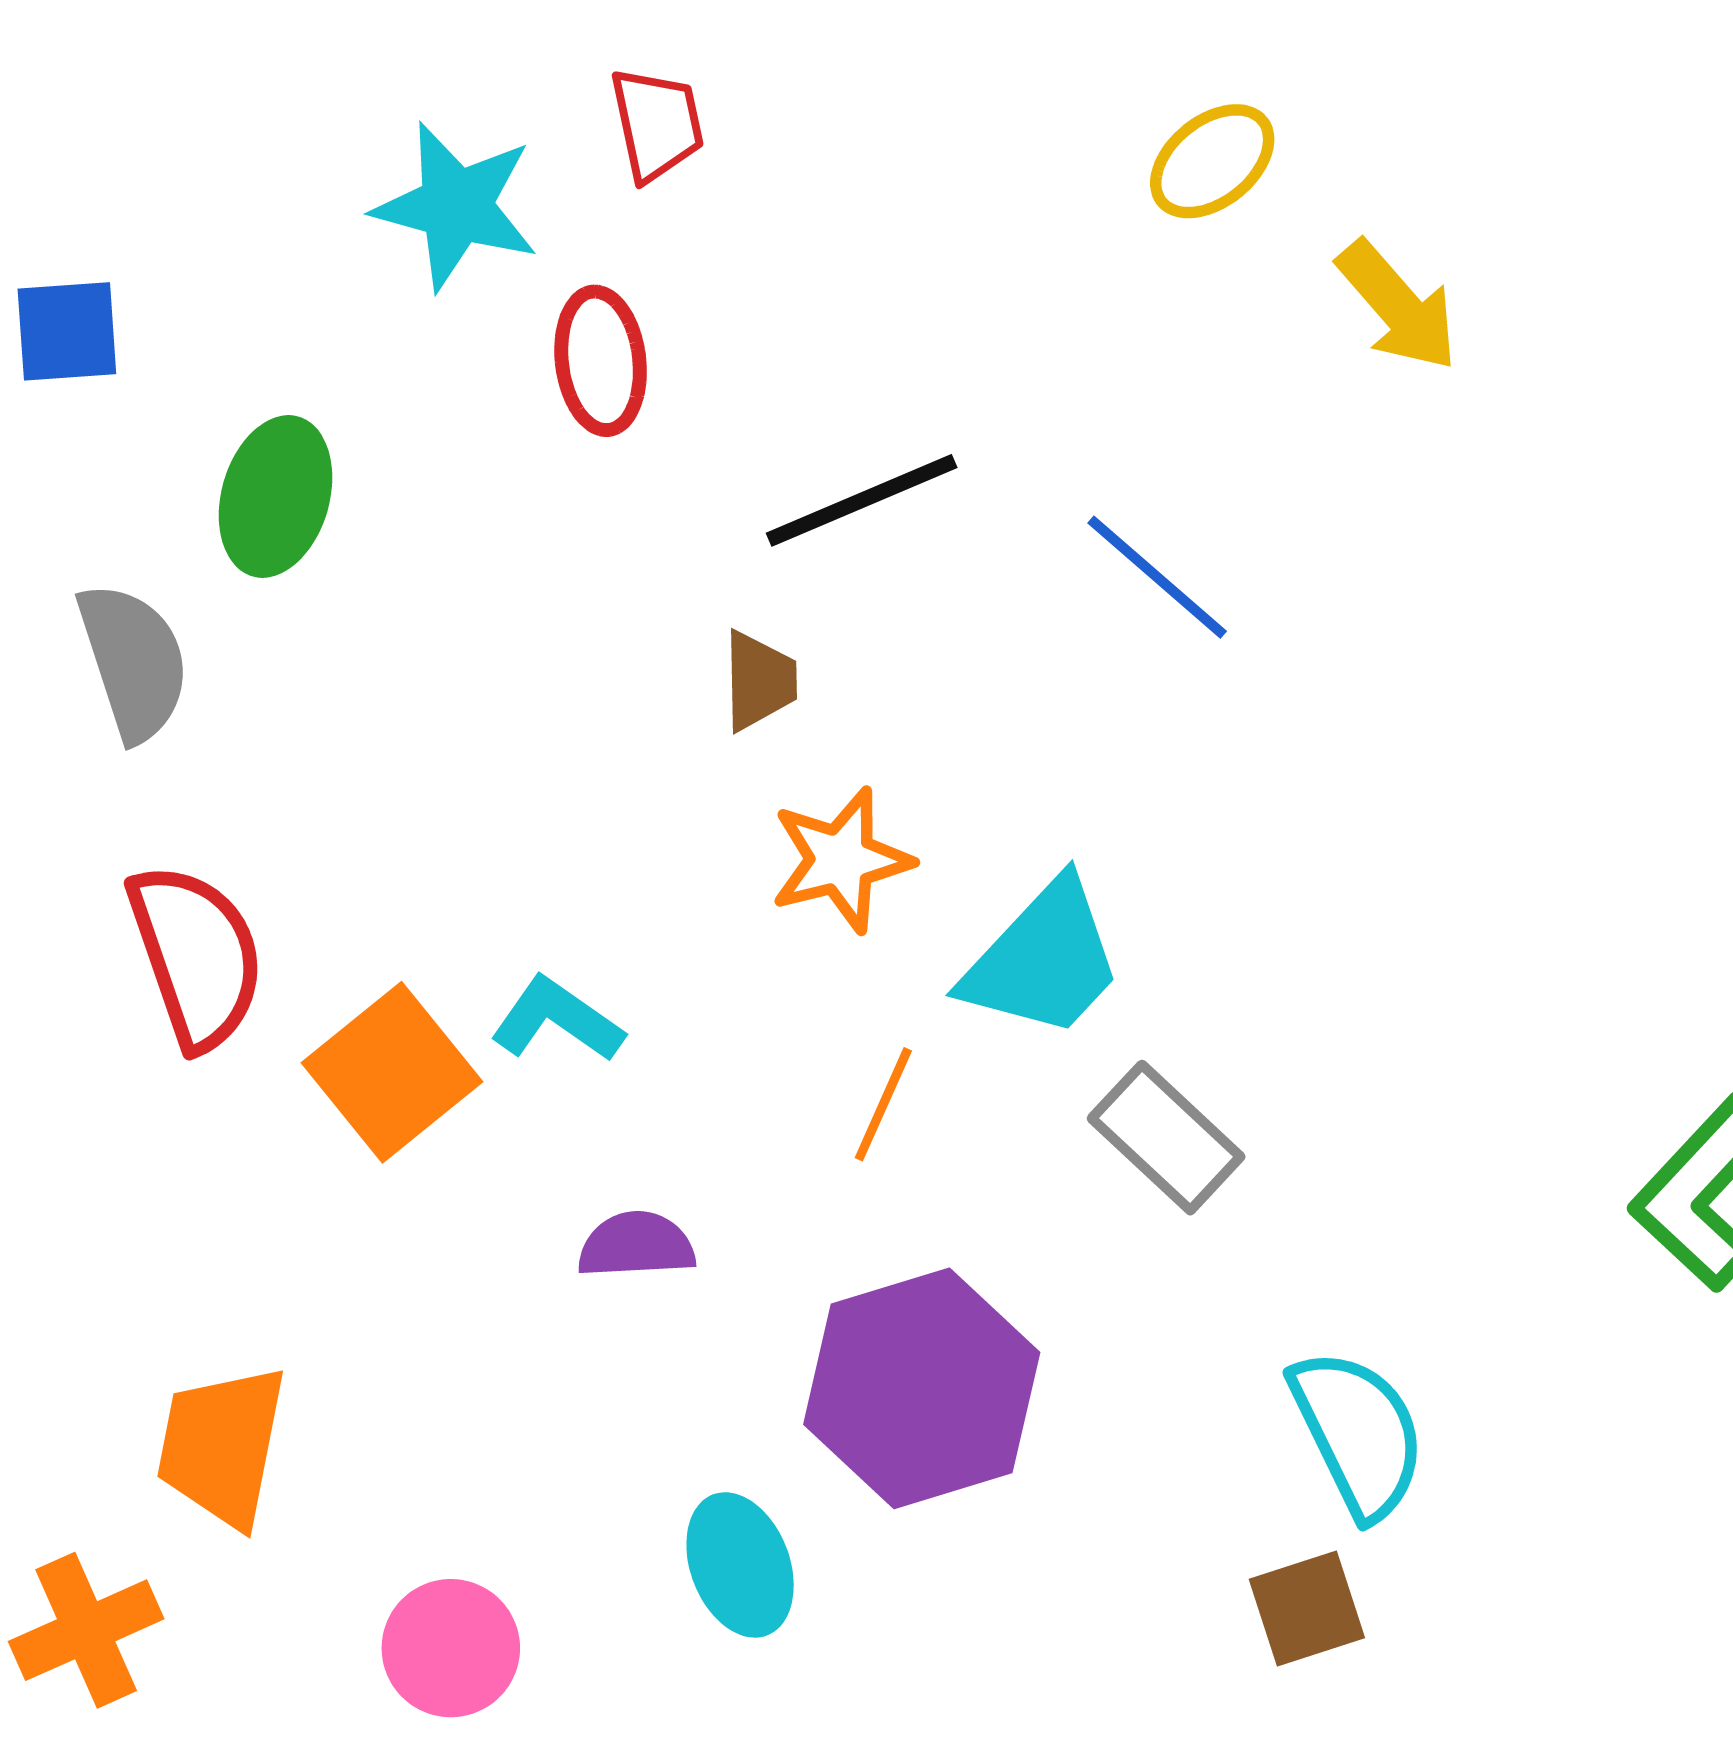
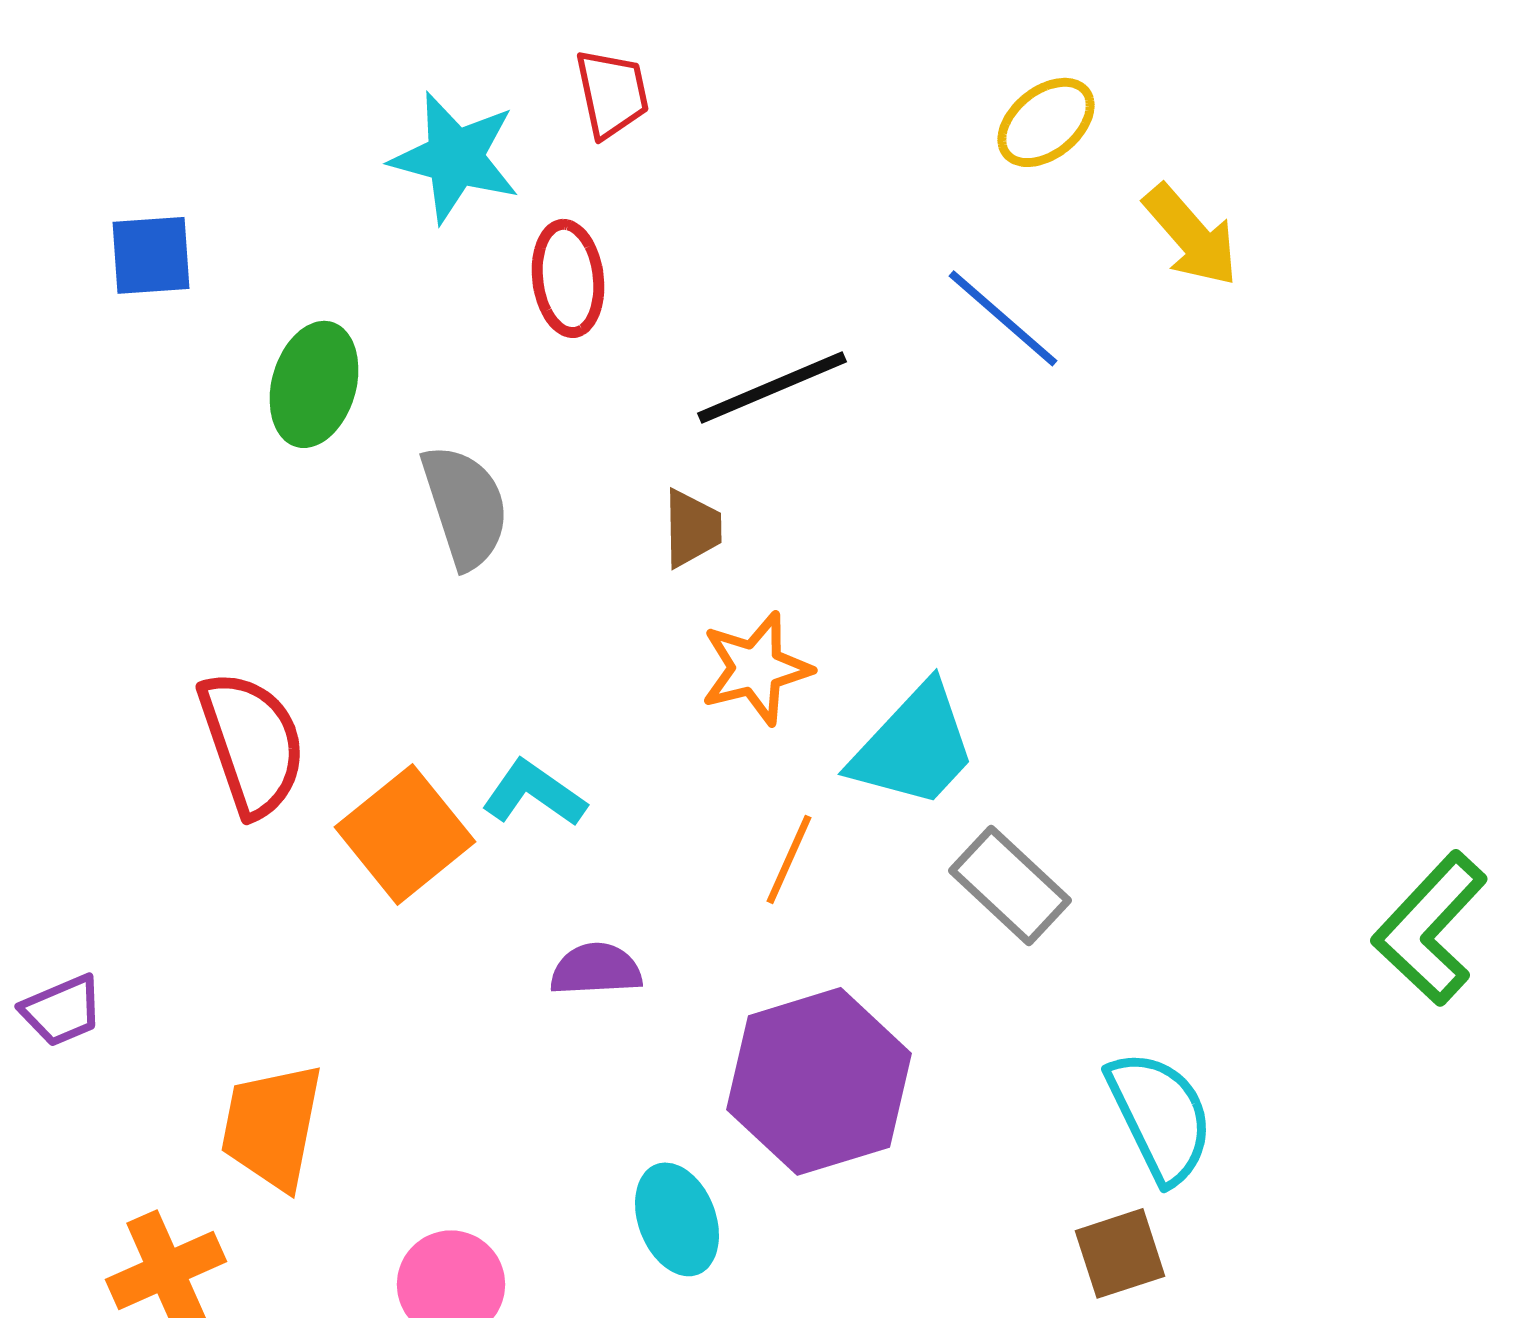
blue line: (1157, 577) -> (1003, 318), moved
gray semicircle: (133, 662) -> (465, 506), moved

